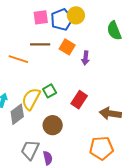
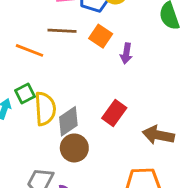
green square: (50, 91) -> (25, 93), moved
yellow semicircle: (31, 99) -> (45, 109), turned 145
gray diamond: (17, 114) -> (68, 121), moved

